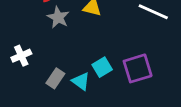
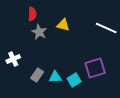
cyan square: (102, 67) -> (74, 80), moved
cyan triangle: (81, 81) -> (55, 77), turned -40

